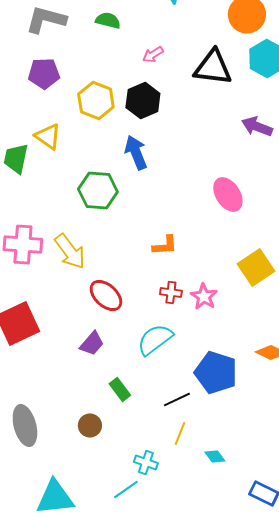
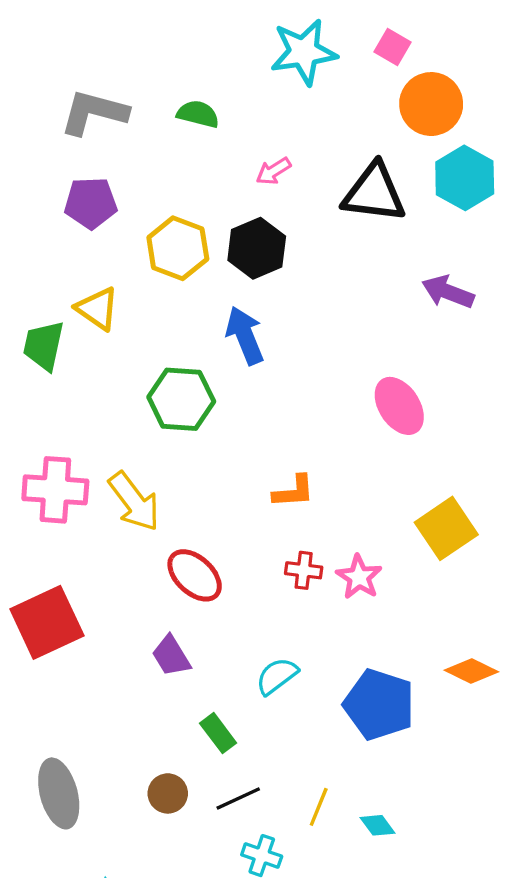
cyan semicircle: (155, 340) -> (277, 676), moved, size x0.7
purple trapezoid: (92, 344) -> (171, 656), turned 108
black line: (177, 400) -> (238, 798), moved
cyan diamond: (215, 456) -> (377, 825), moved

